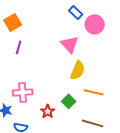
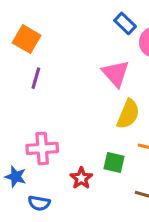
orange square: (13, 22) -> (27, 39), turned -30
green square: (69, 101) -> (114, 163), turned -32

